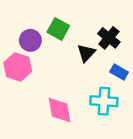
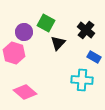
black triangle: (86, 53) -> (58, 43), moved
pink diamond: (60, 110) -> (25, 92), moved, turned -40

